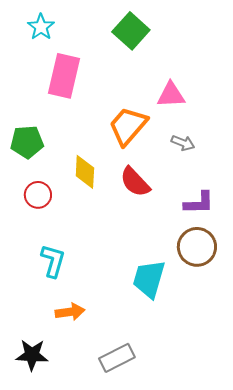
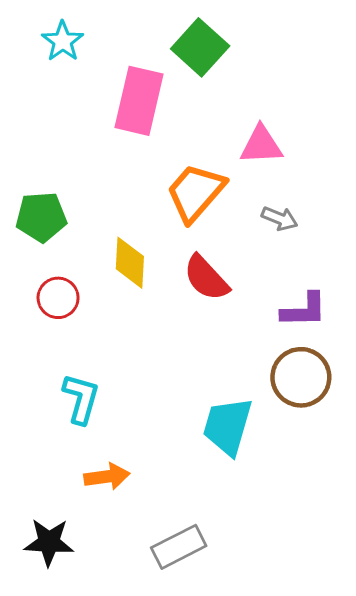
pink rectangle: (64, 76) -> (139, 101), moved

